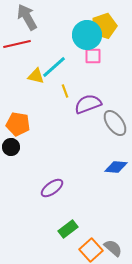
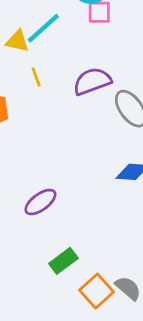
yellow line: (65, 91) -> (36, 77), moved

